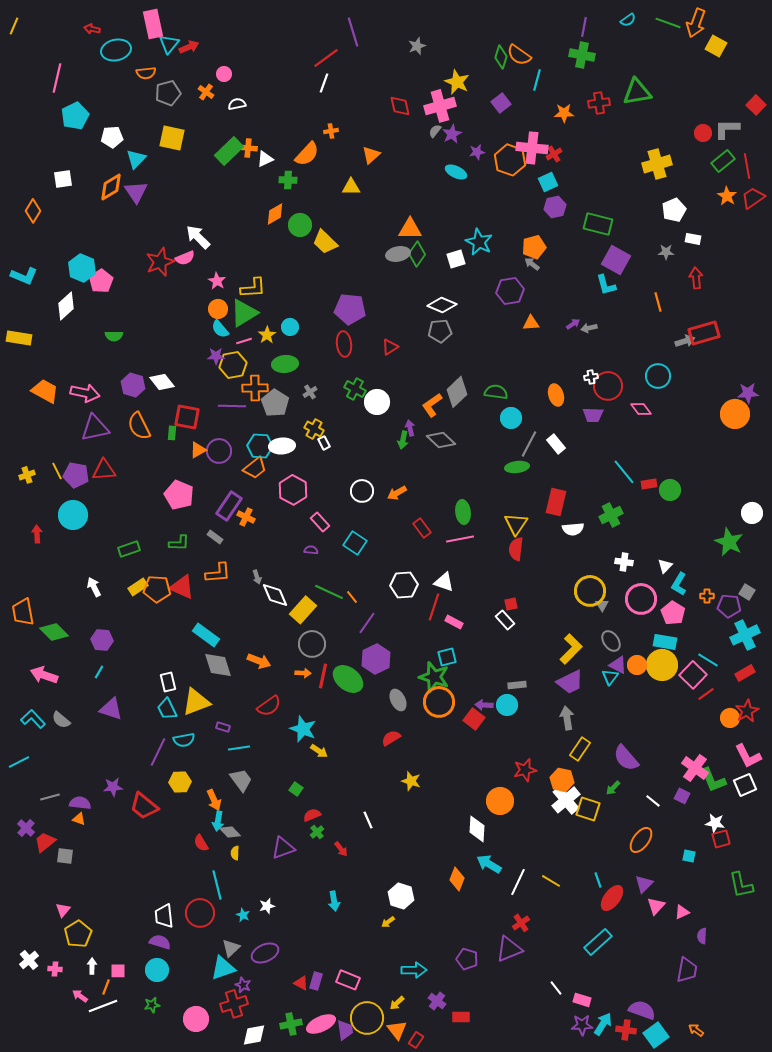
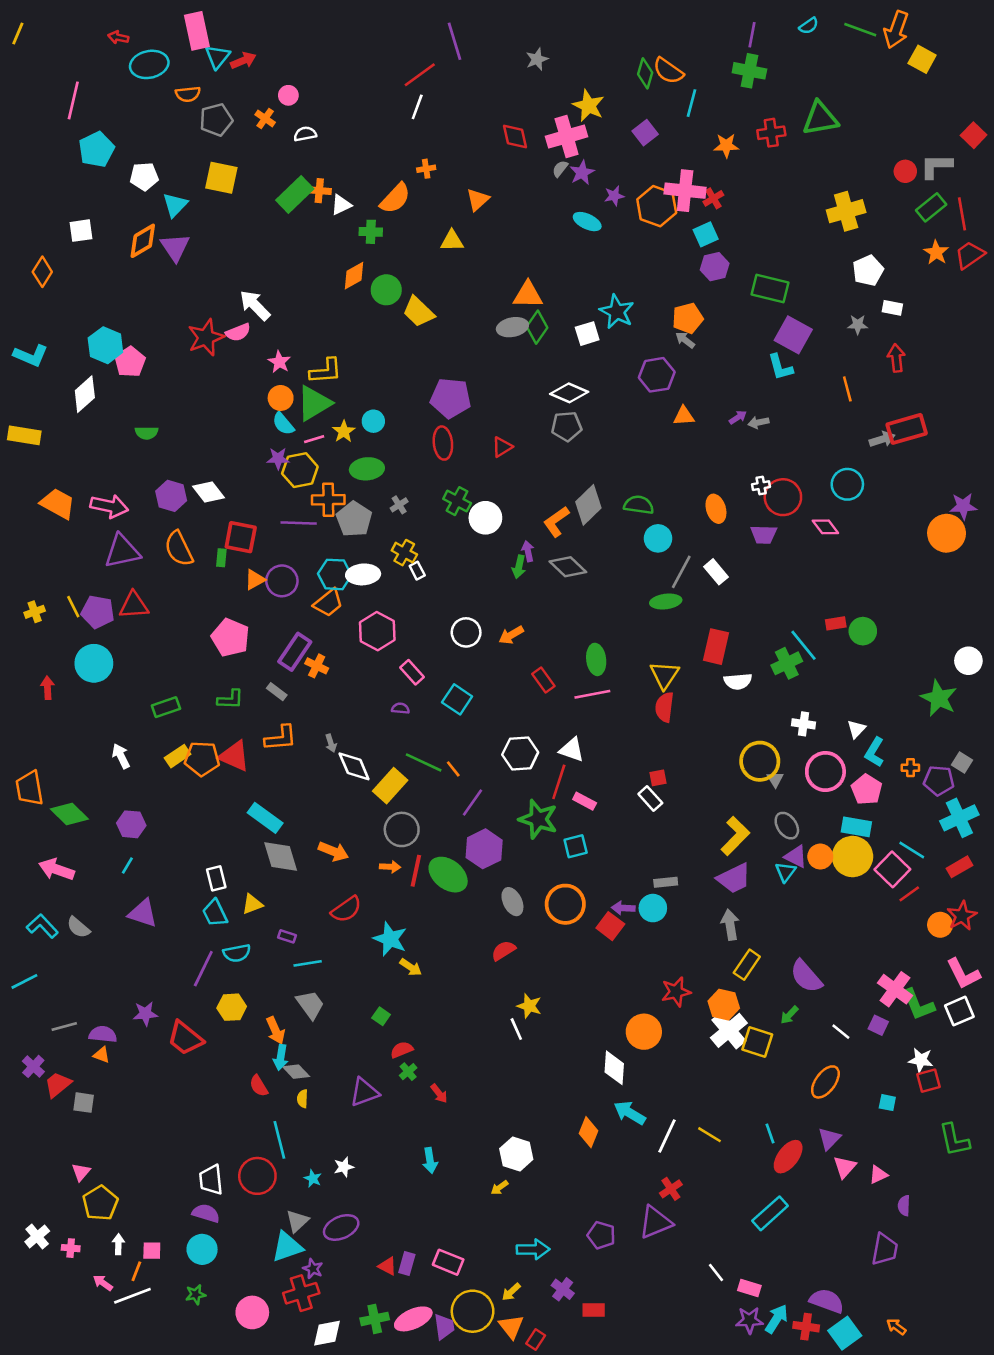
cyan line: (624, 472) -> (804, 645), moved
green star: (434, 677) -> (538, 819), moved
yellow triangle: (196, 702) -> (252, 904), size x0.6
white line: (368, 820) -> (516, 1029), moved

